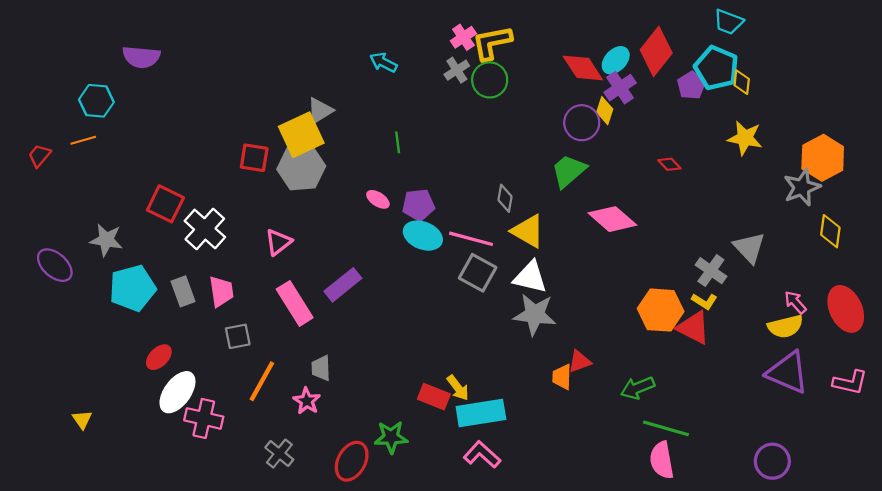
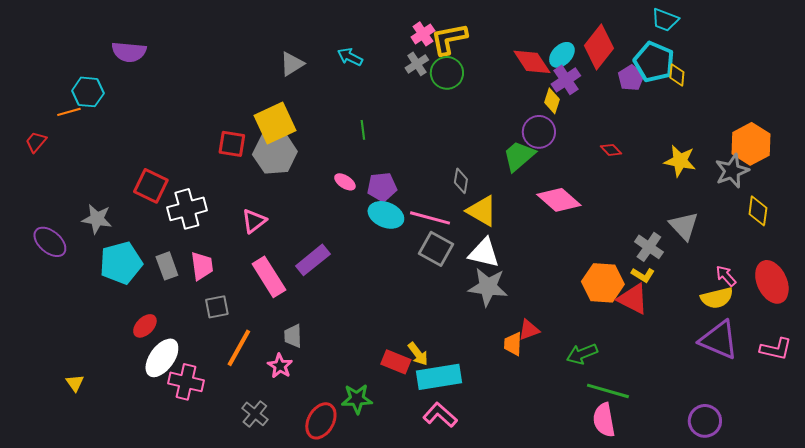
gray triangle: (320, 111) -> (292, 64), moved
purple circle: (582, 123) -> (539, 132), moved
yellow star: (745, 138) -> (680, 161), moved
orange line: (83, 140) -> (69, 112), moved
white cross: (205, 229) -> (187, 209), turned 33

